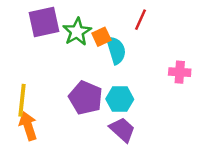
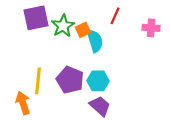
pink cross: (180, 72) -> (151, 28), moved
yellow line: (22, 100) -> (38, 81), moved

